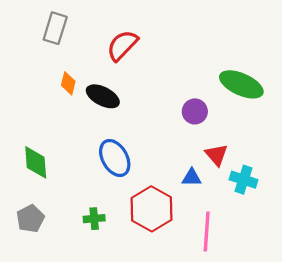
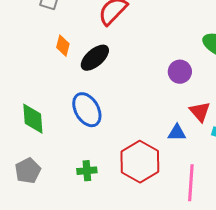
black ellipse: (103, 96) -> (95, 58), turned -68
blue ellipse: (115, 158) -> (87, 110), moved

